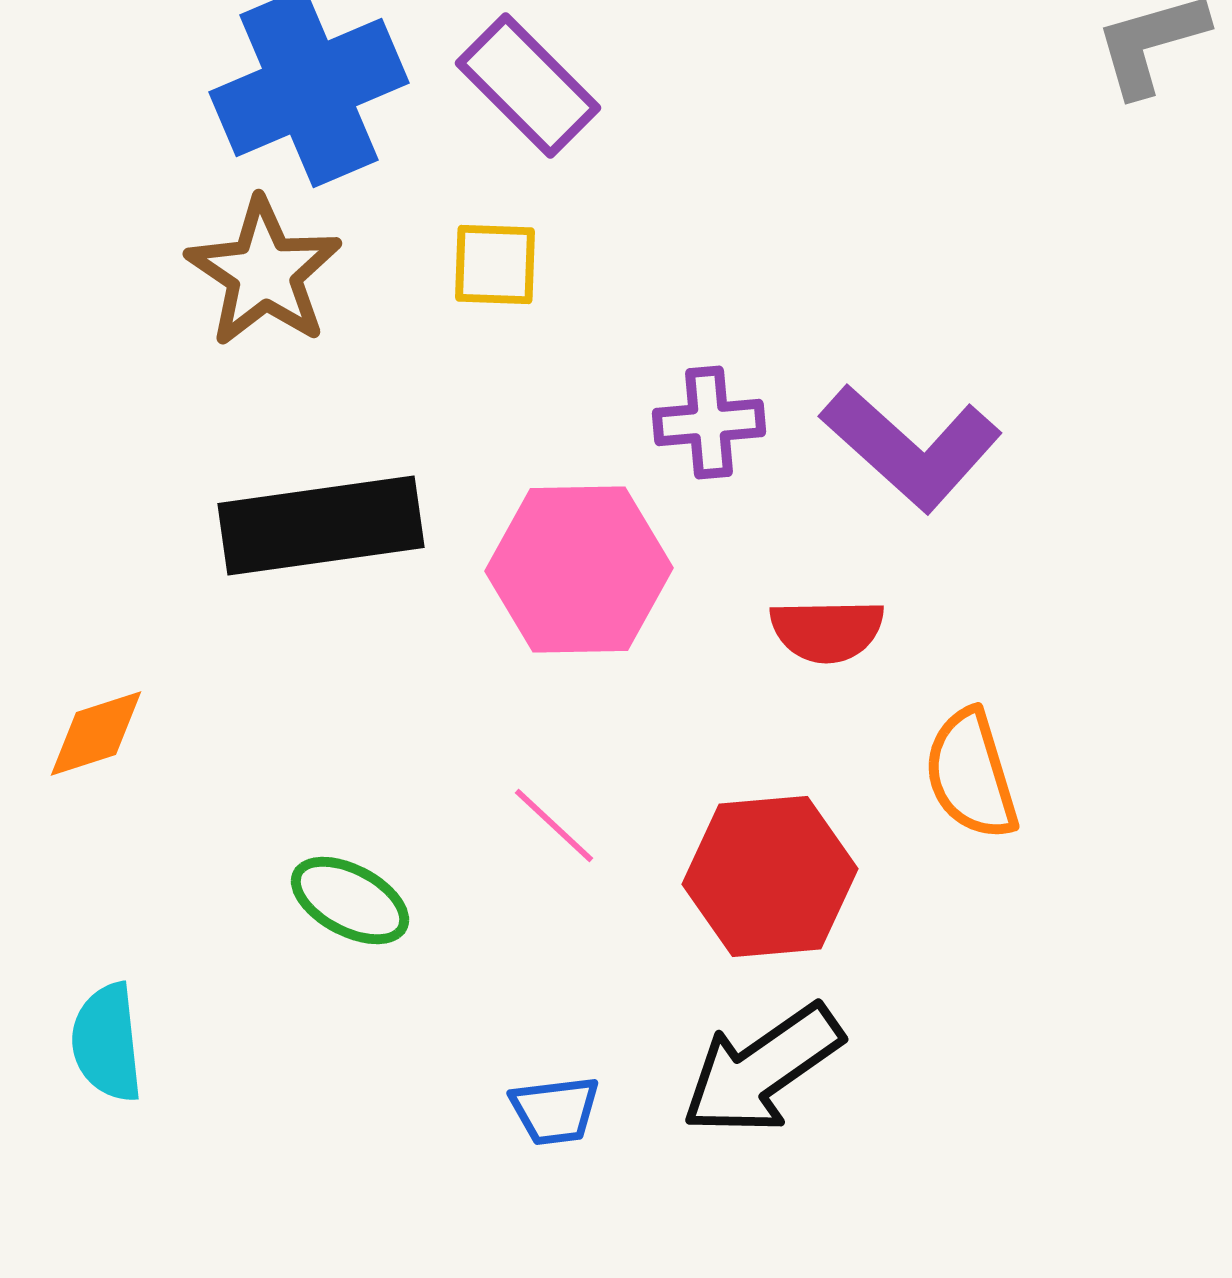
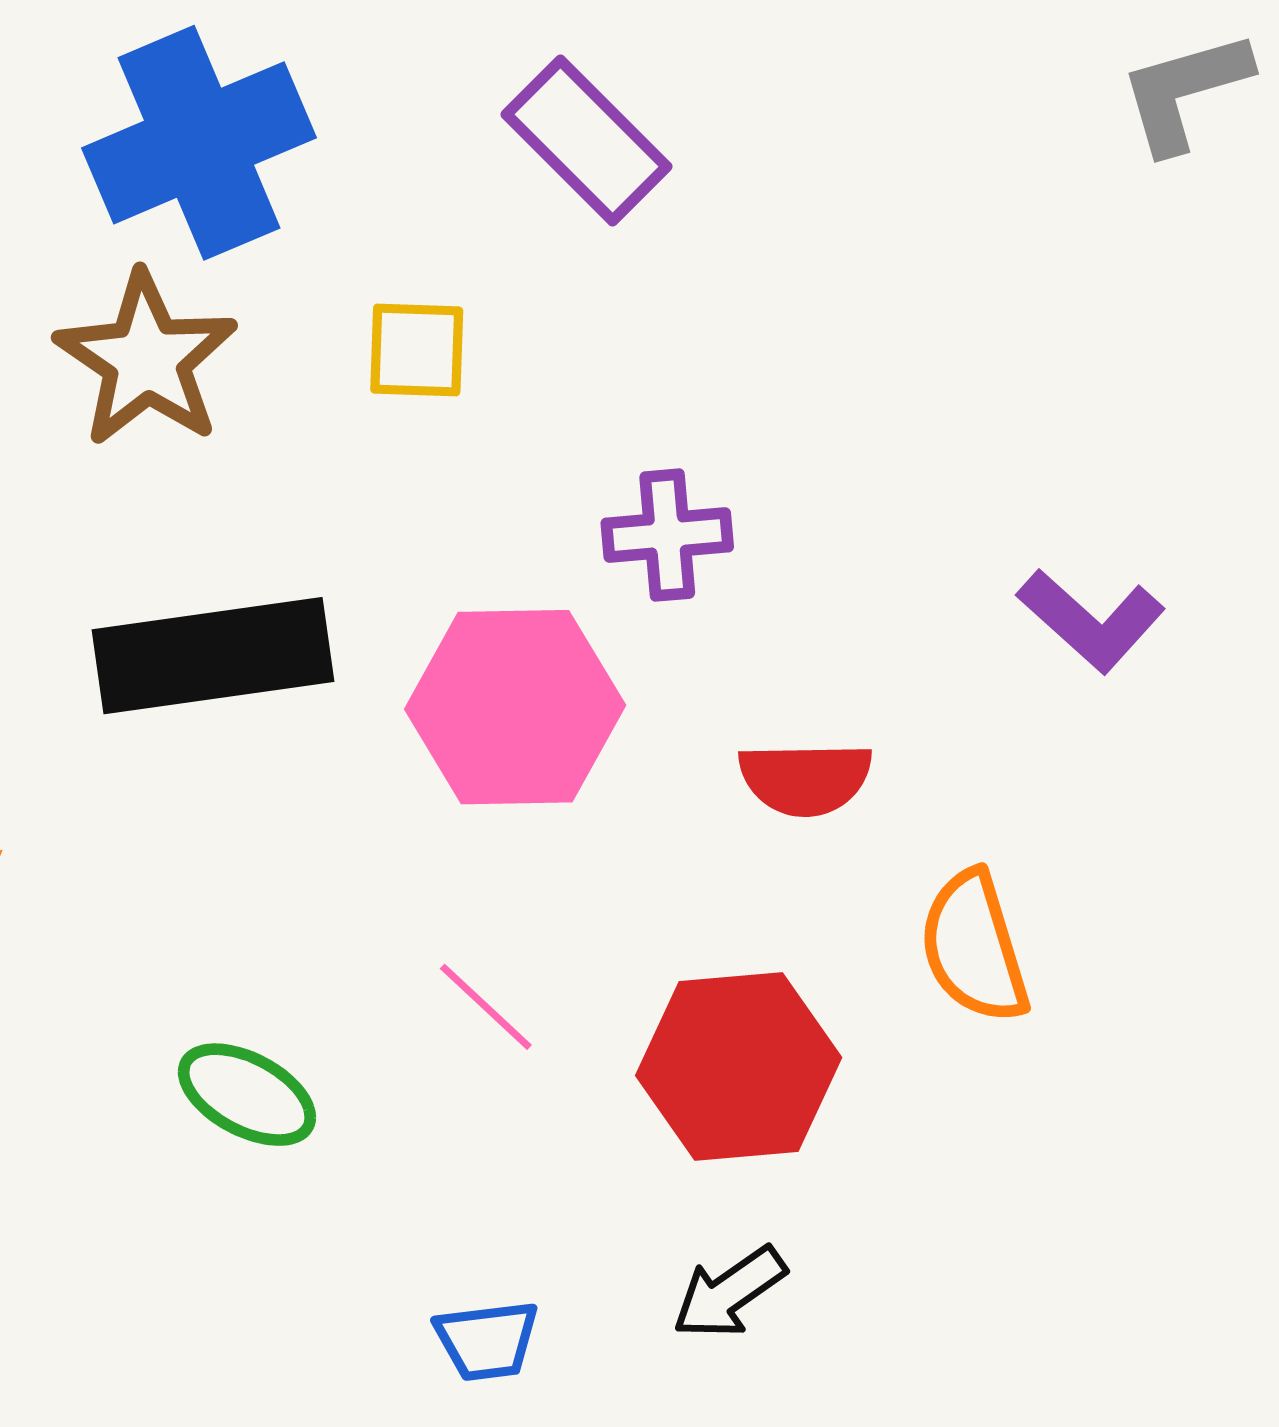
purple rectangle: (528, 86) -> (586, 140), moved
purple L-shape: (911, 448) -> (1091, 620), moved, size x0.7
black arrow: (762, 1070) -> (729, 1292), size x0.6

